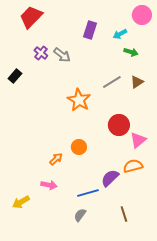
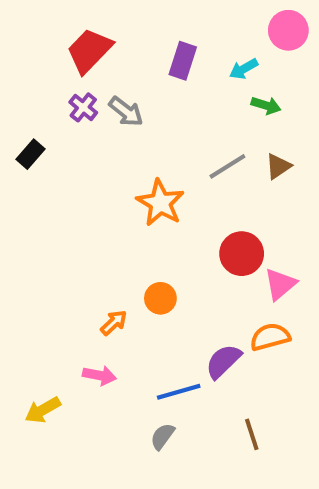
red trapezoid: (31, 17) -> (89, 51), moved

